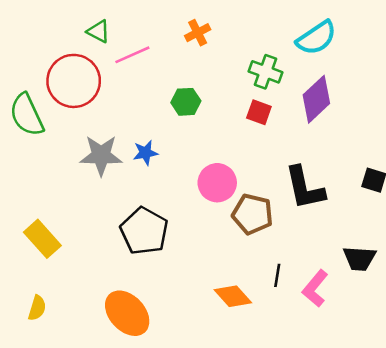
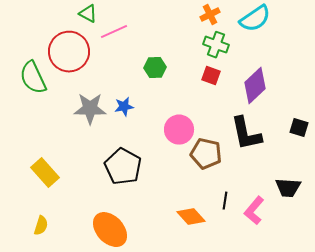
orange cross: (198, 33) -> (210, 15), moved
purple diamond: (316, 99) -> (255, 86), moved

